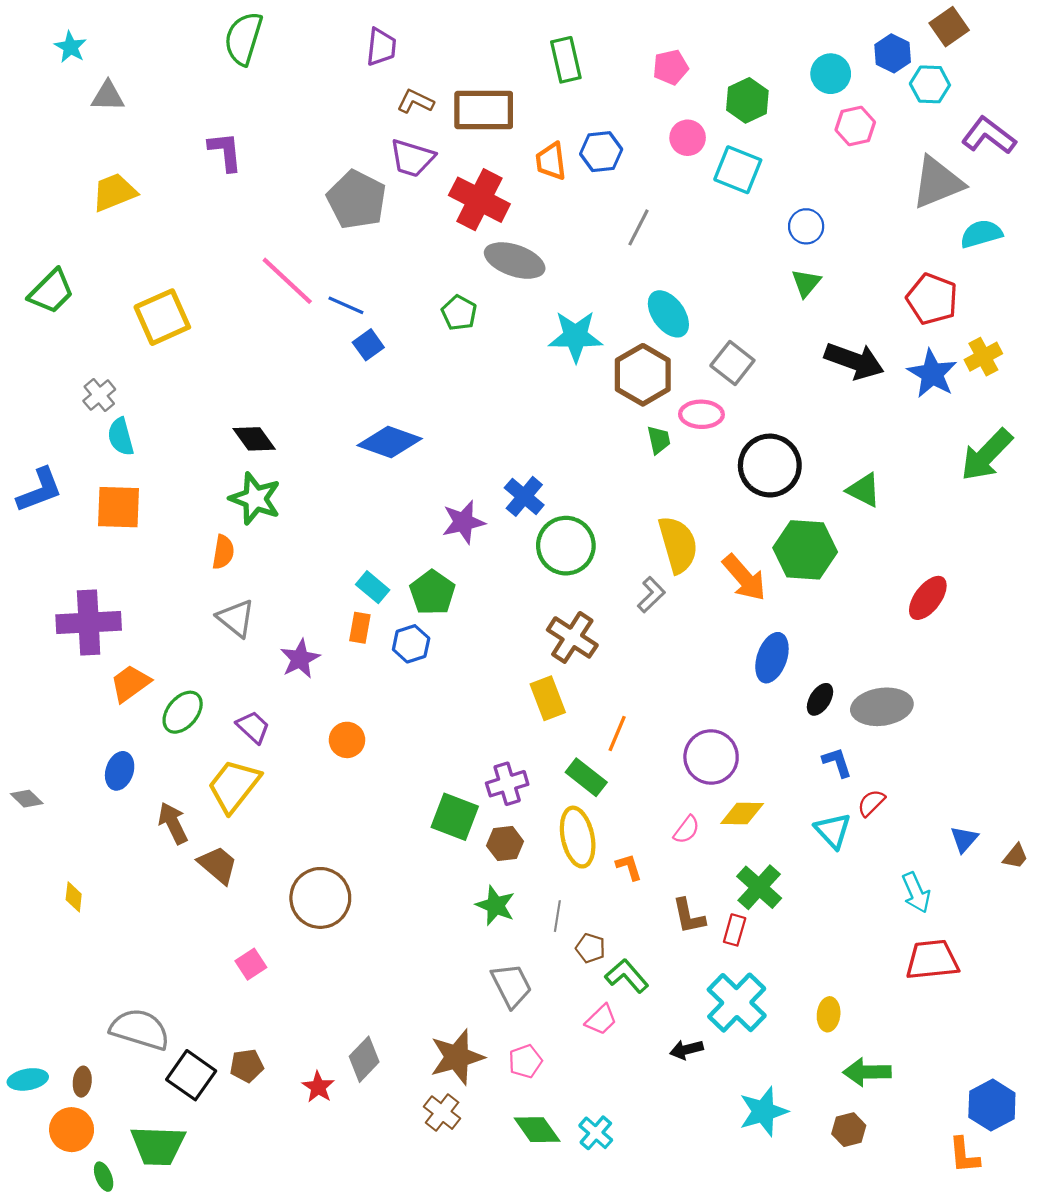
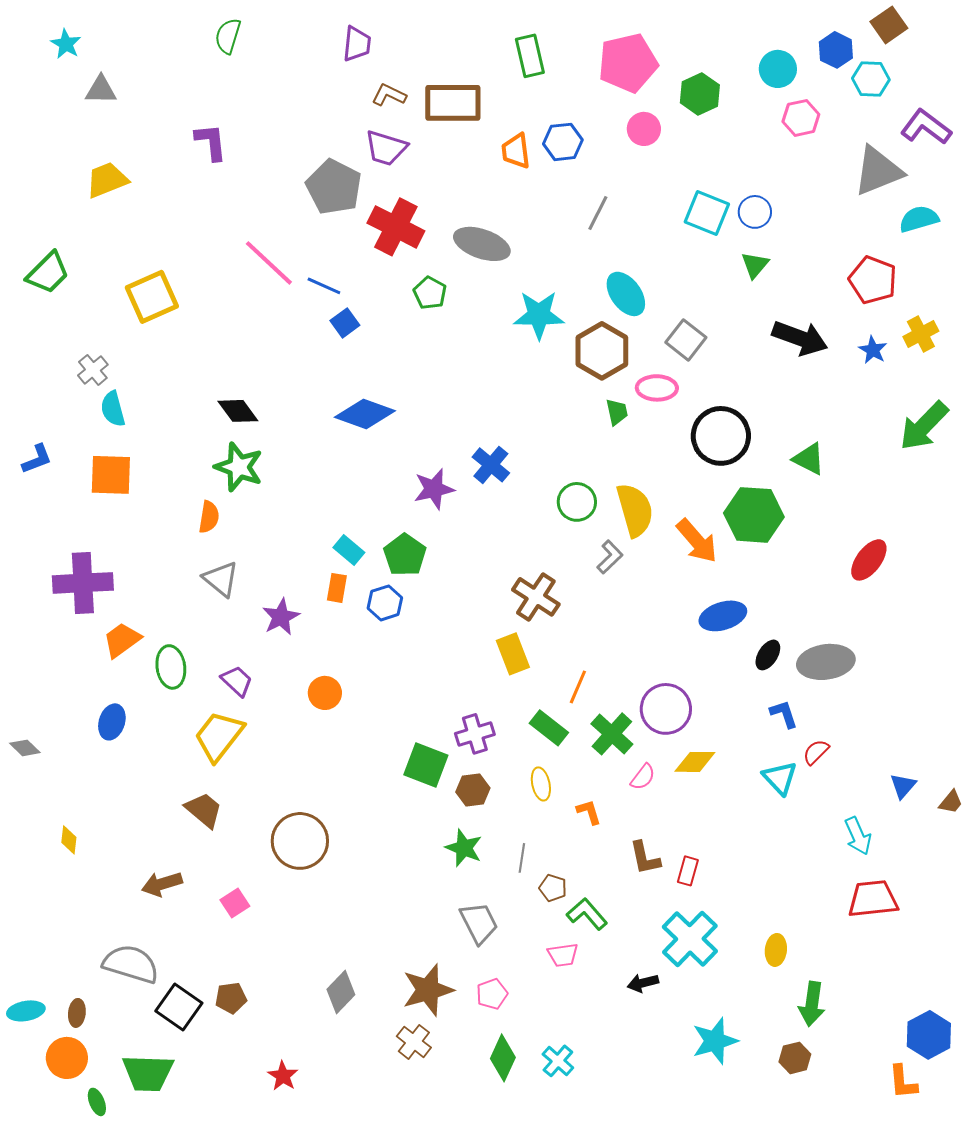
green semicircle: (243, 38) -> (228, 36), size x0.7
pink pentagon: (671, 67) -> (628, 63), size x1.8
cyan square: (738, 170) -> (707, 213), moved
red cross: (479, 200) -> (396, 227), moved
blue star: (932, 374) -> (873, 350), size x0.6
blue L-shape: (40, 490) -> (37, 459), size x0.7
green circle: (566, 546) -> (577, 502), moved, size x0.7
blue ellipse: (772, 658) -> (723, 616), turned 54
green ellipse: (183, 712) -> (171, 667), turned -48
brown arrow: (173, 823) -> (162, 884), moved, turned -81
yellow ellipse: (578, 837) -> (541, 784), size x0.6
green cross: (759, 887) -> (612, 734), moved
pink trapezoid: (601, 1020) -> (563, 955), turned 36
green arrow: (867, 1072) -> (812, 1004), turned -81
red star: (318, 1087) -> (283, 1076), moved
green diamond: (537, 1130) -> (503, 1058), turned 60

